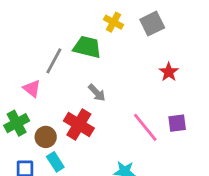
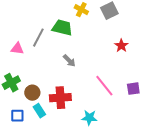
pink triangle: (32, 89) -> (17, 49), moved, turned -32
purple square: (177, 123) -> (133, 89), moved
red cross: (79, 125) -> (60, 98), moved, turned -35

